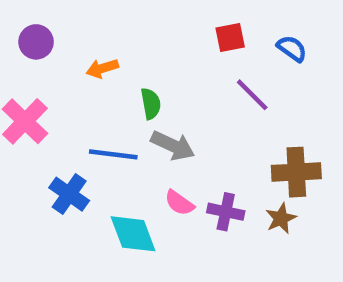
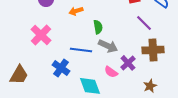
brown cross: (296, 172) -> (153, 50), moved
purple cross: (226, 212) -> (128, 63), moved, turned 35
brown star: (281, 218) -> (150, 86), moved

